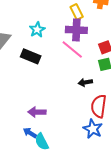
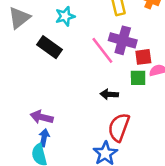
purple cross: (76, 30) -> (123, 40), moved
blue arrow: (30, 133) -> (44, 138), moved, turned 56

